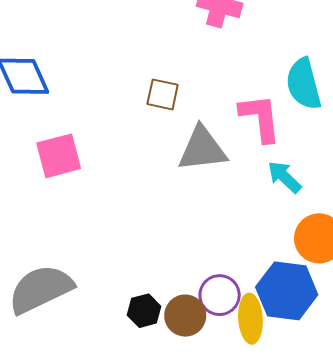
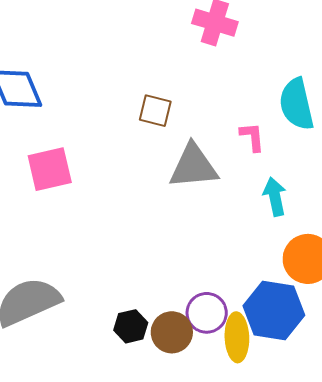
pink L-shape: (260, 118) -> (252, 137), size x0.6
cyan arrow: (284, 177) -> (275, 197), turned 33

